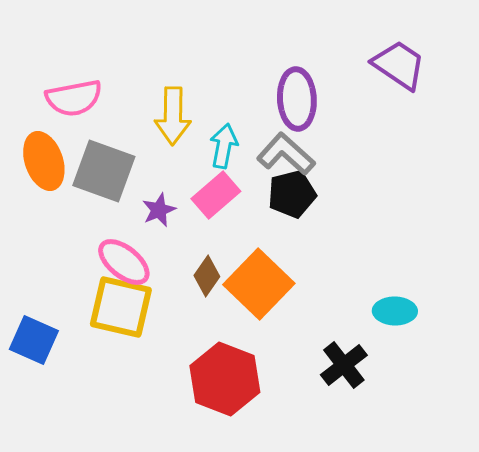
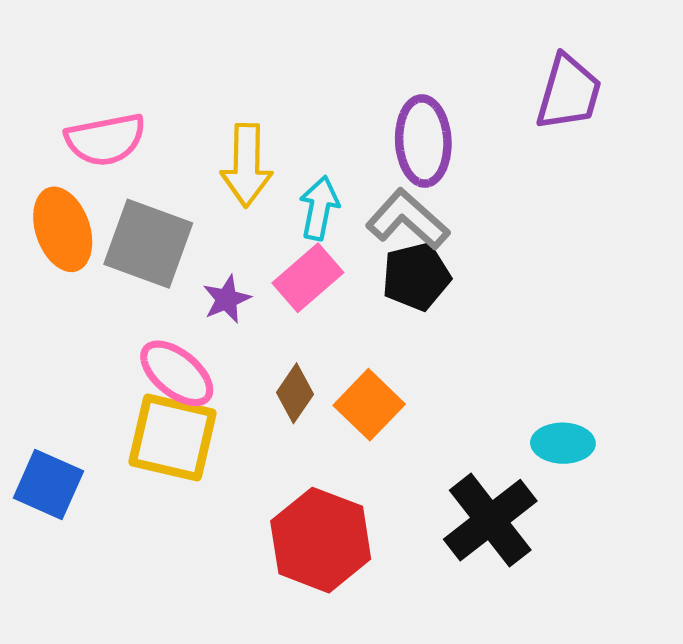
purple trapezoid: (399, 65) -> (569, 93), turned 72
orange square: (259, 284) -> (369, 405), size x0.7
black cross: (344, 365) -> (490, 520), size x1.4

